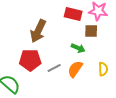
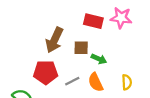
brown square: (91, 31) -> (81, 48), moved
orange semicircle: (75, 69) -> (96, 82), turned -60

